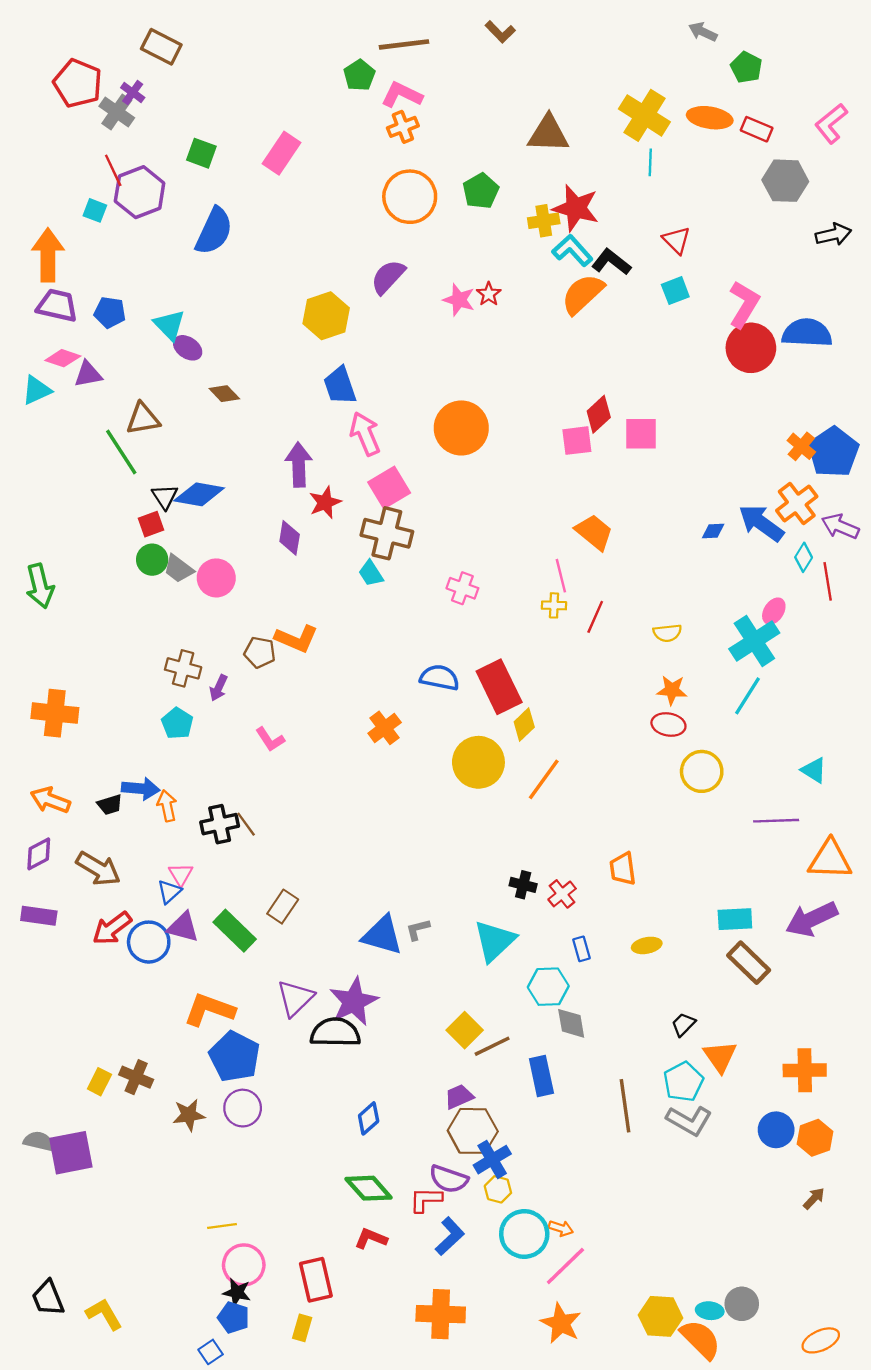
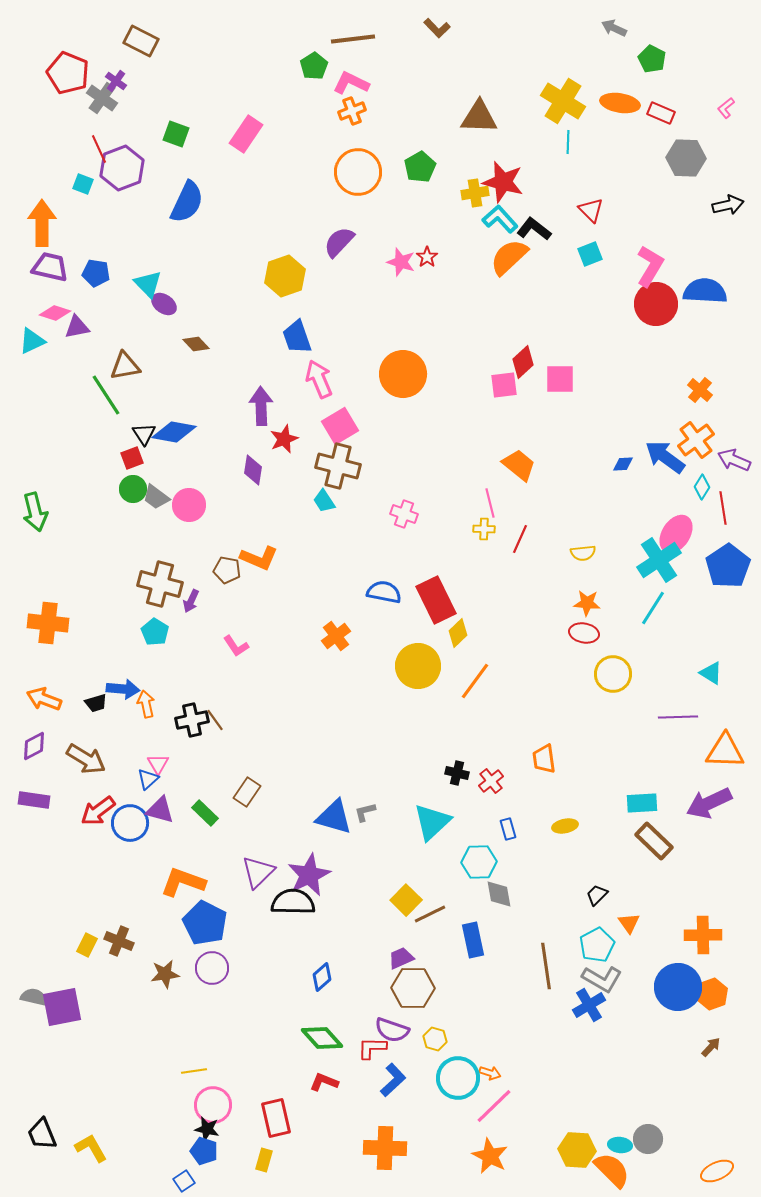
pink L-shape: (831, 123) -> (726, 108), size x0.6
blue pentagon: (833, 452) -> (728, 566), moved
pink ellipse: (774, 611) -> (676, 534), size x1.6
brown cross: (183, 668) -> (160, 584), size x1.4
green rectangle: (235, 931) -> (205, 813), size x0.7
orange triangle: (720, 1057) -> (629, 923), size x0.7
blue circle: (776, 1130) -> (678, 987), size x1.5
blue cross: (492, 1160) -> (589, 1005), moved

